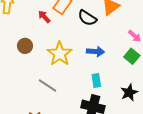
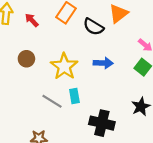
red arrow: (44, 17) -> (32, 20), moved
cyan rectangle: (96, 80) -> (74, 96), moved

